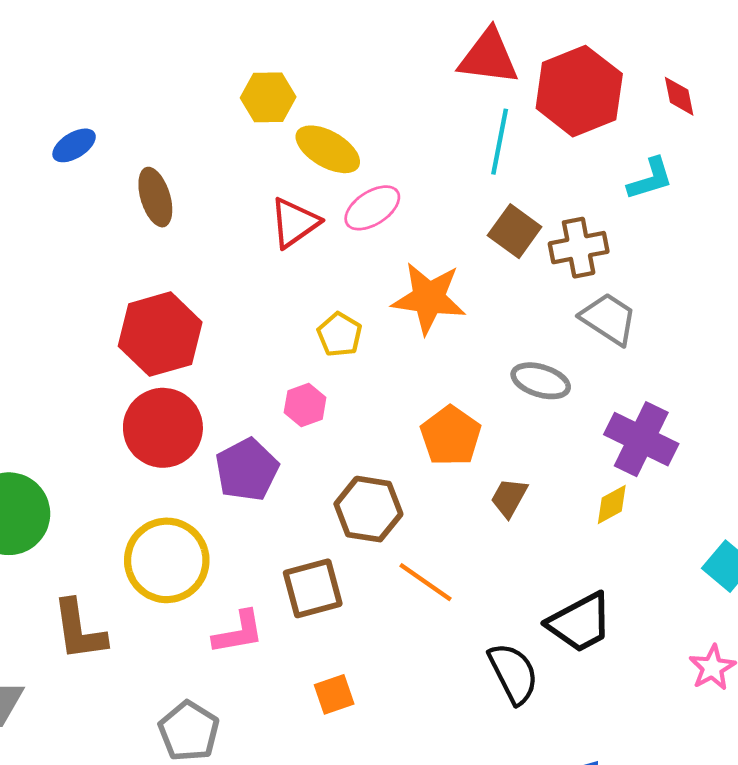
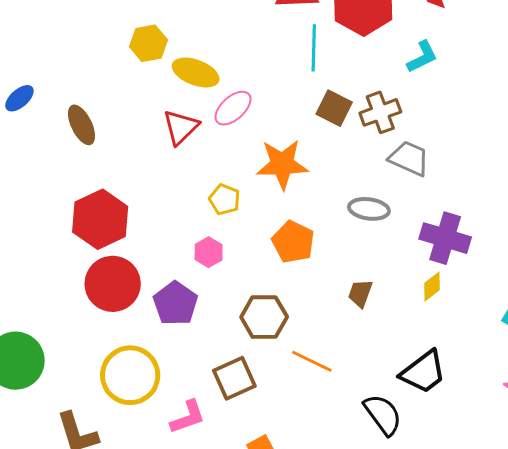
orange pentagon: (451, 436) -> (293, 242), moved

